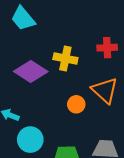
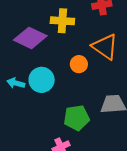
cyan circle: (30, 140) -> (42, 80), moved

